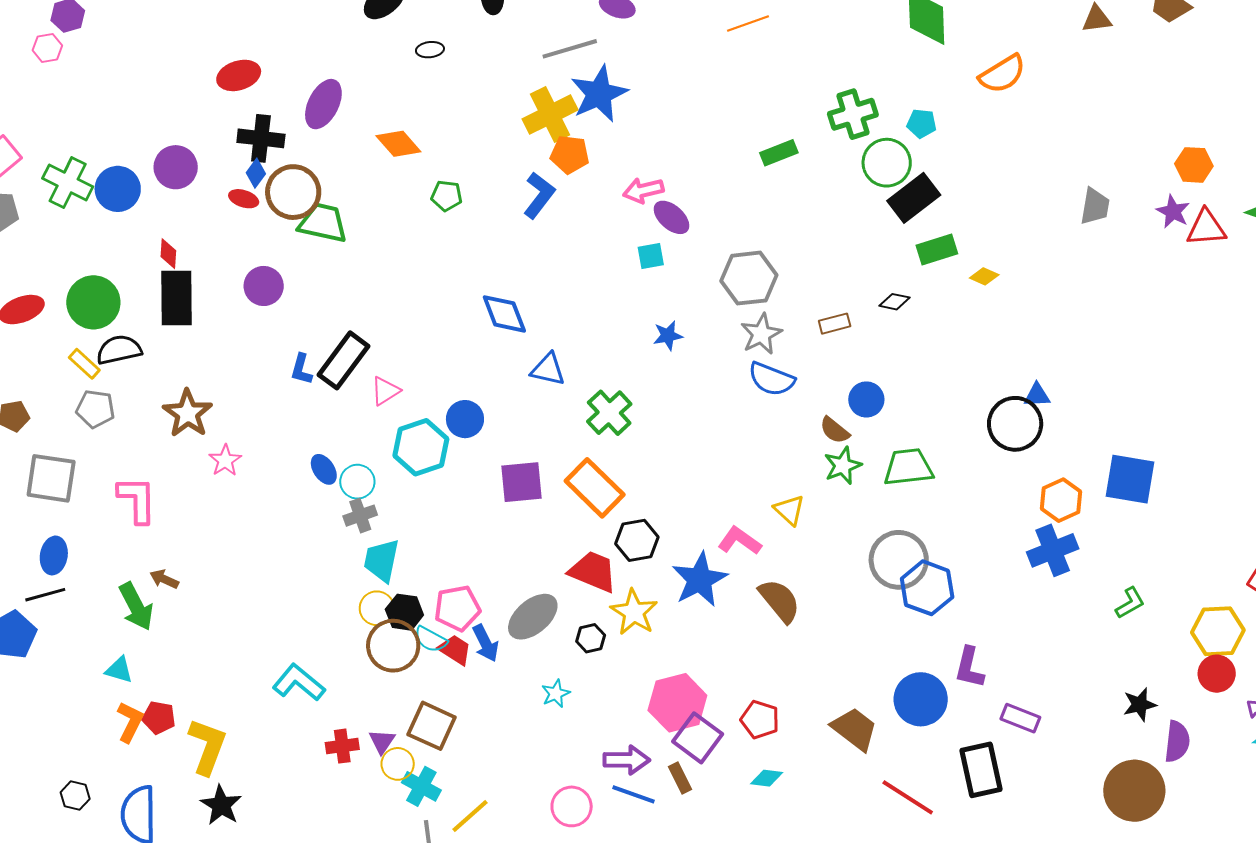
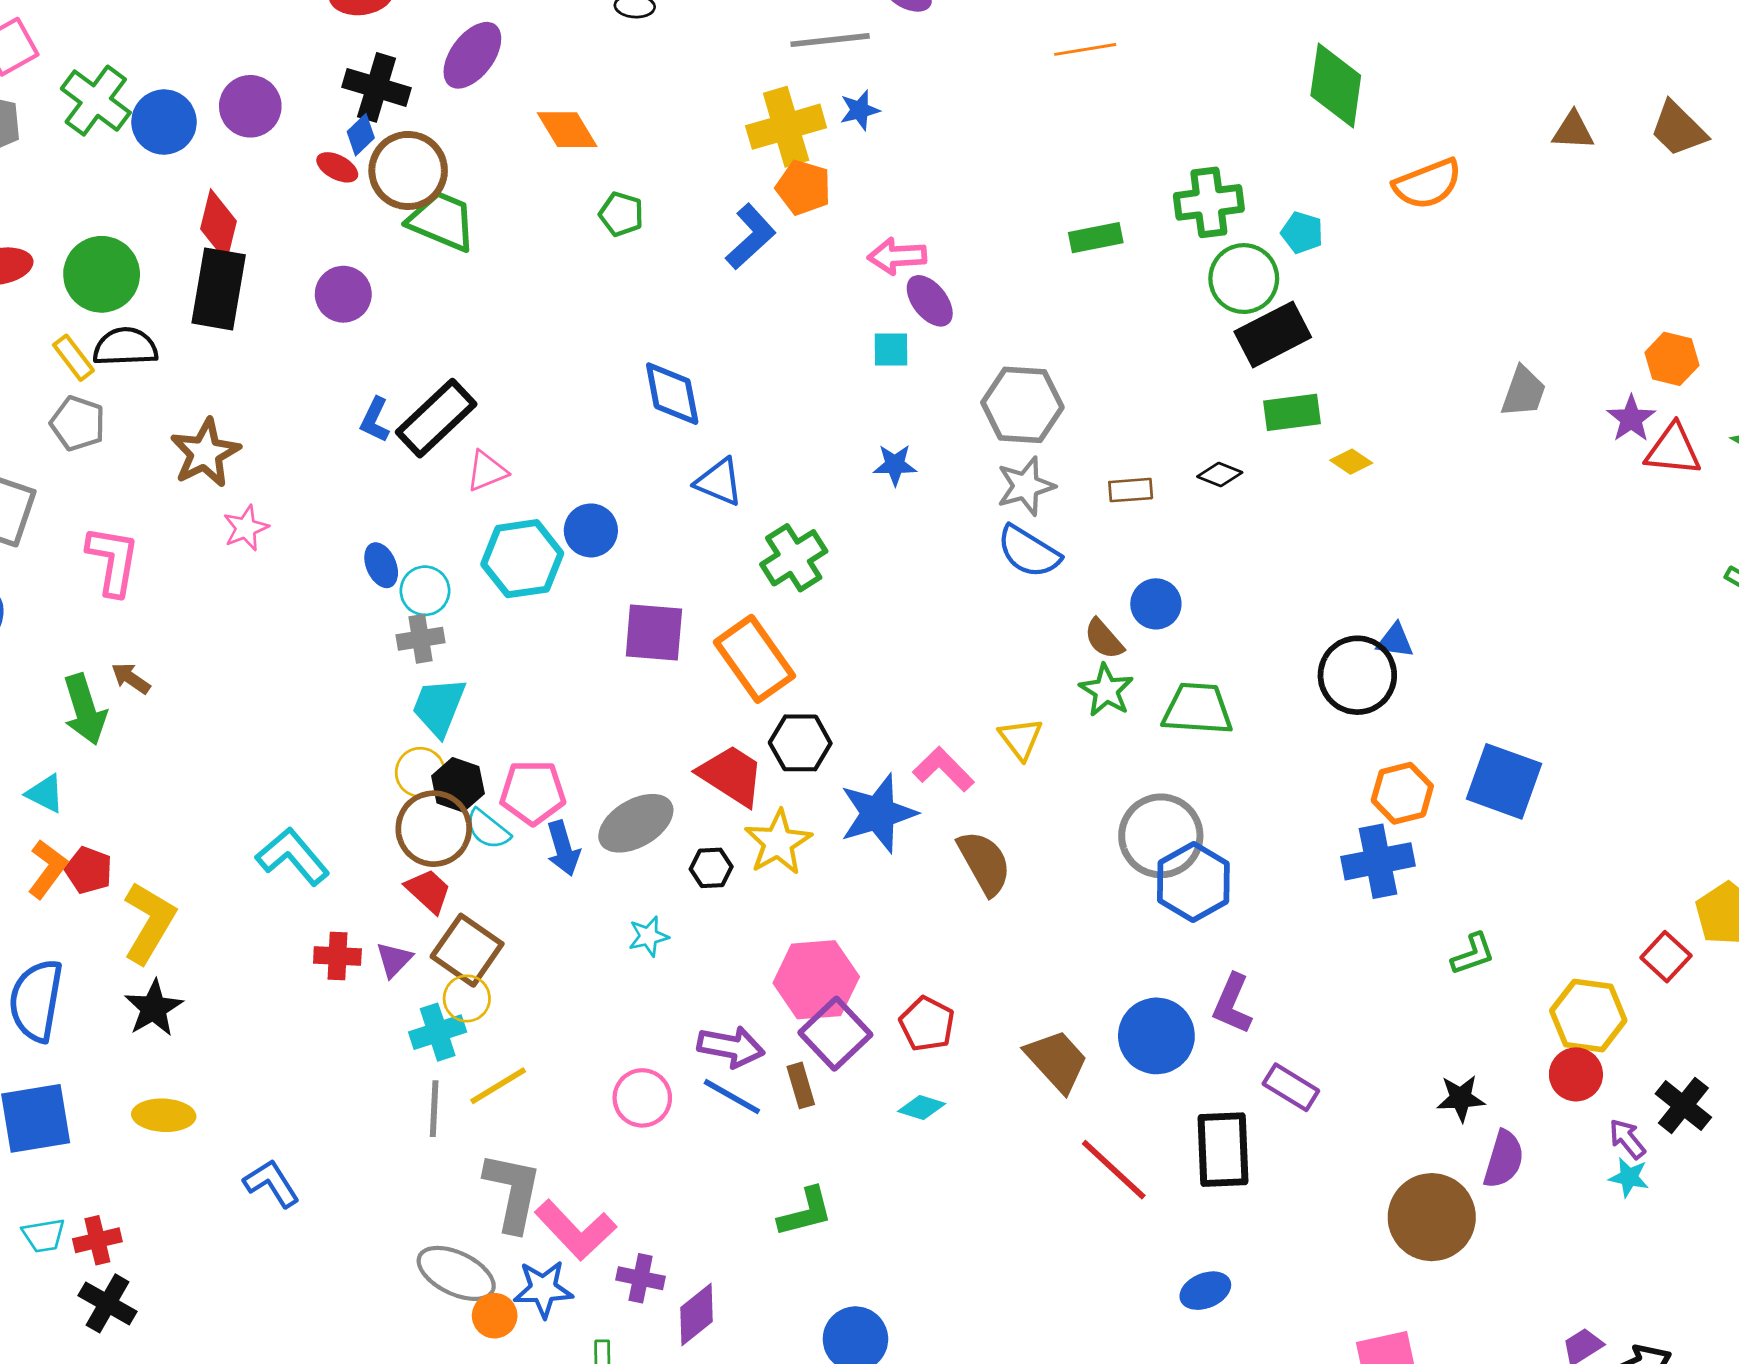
blue star: (599, 94) -> (860, 110), size x0.5
red diamond: (168, 254) -> (218, 225), size x1.6
green star: (843, 466) -> (1106, 690), turned -30
red trapezoid: (455, 650) -> (428, 891), moved
yellow circle: (398, 764) -> (467, 998), moved
cyan cross: (421, 786) -> (438, 1032), turned 33

